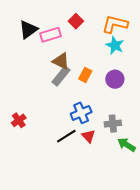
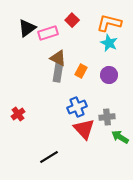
gray rectangle: (61, 76) -> (58, 72), turned -30
black line: (66, 136) -> (49, 157), moved
red triangle: (88, 136) -> (84, 129), size x1.6

